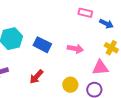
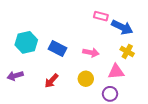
blue arrow: (106, 24) -> (122, 27), size x1.5
yellow circle: (70, 85) -> (86, 79), moved

